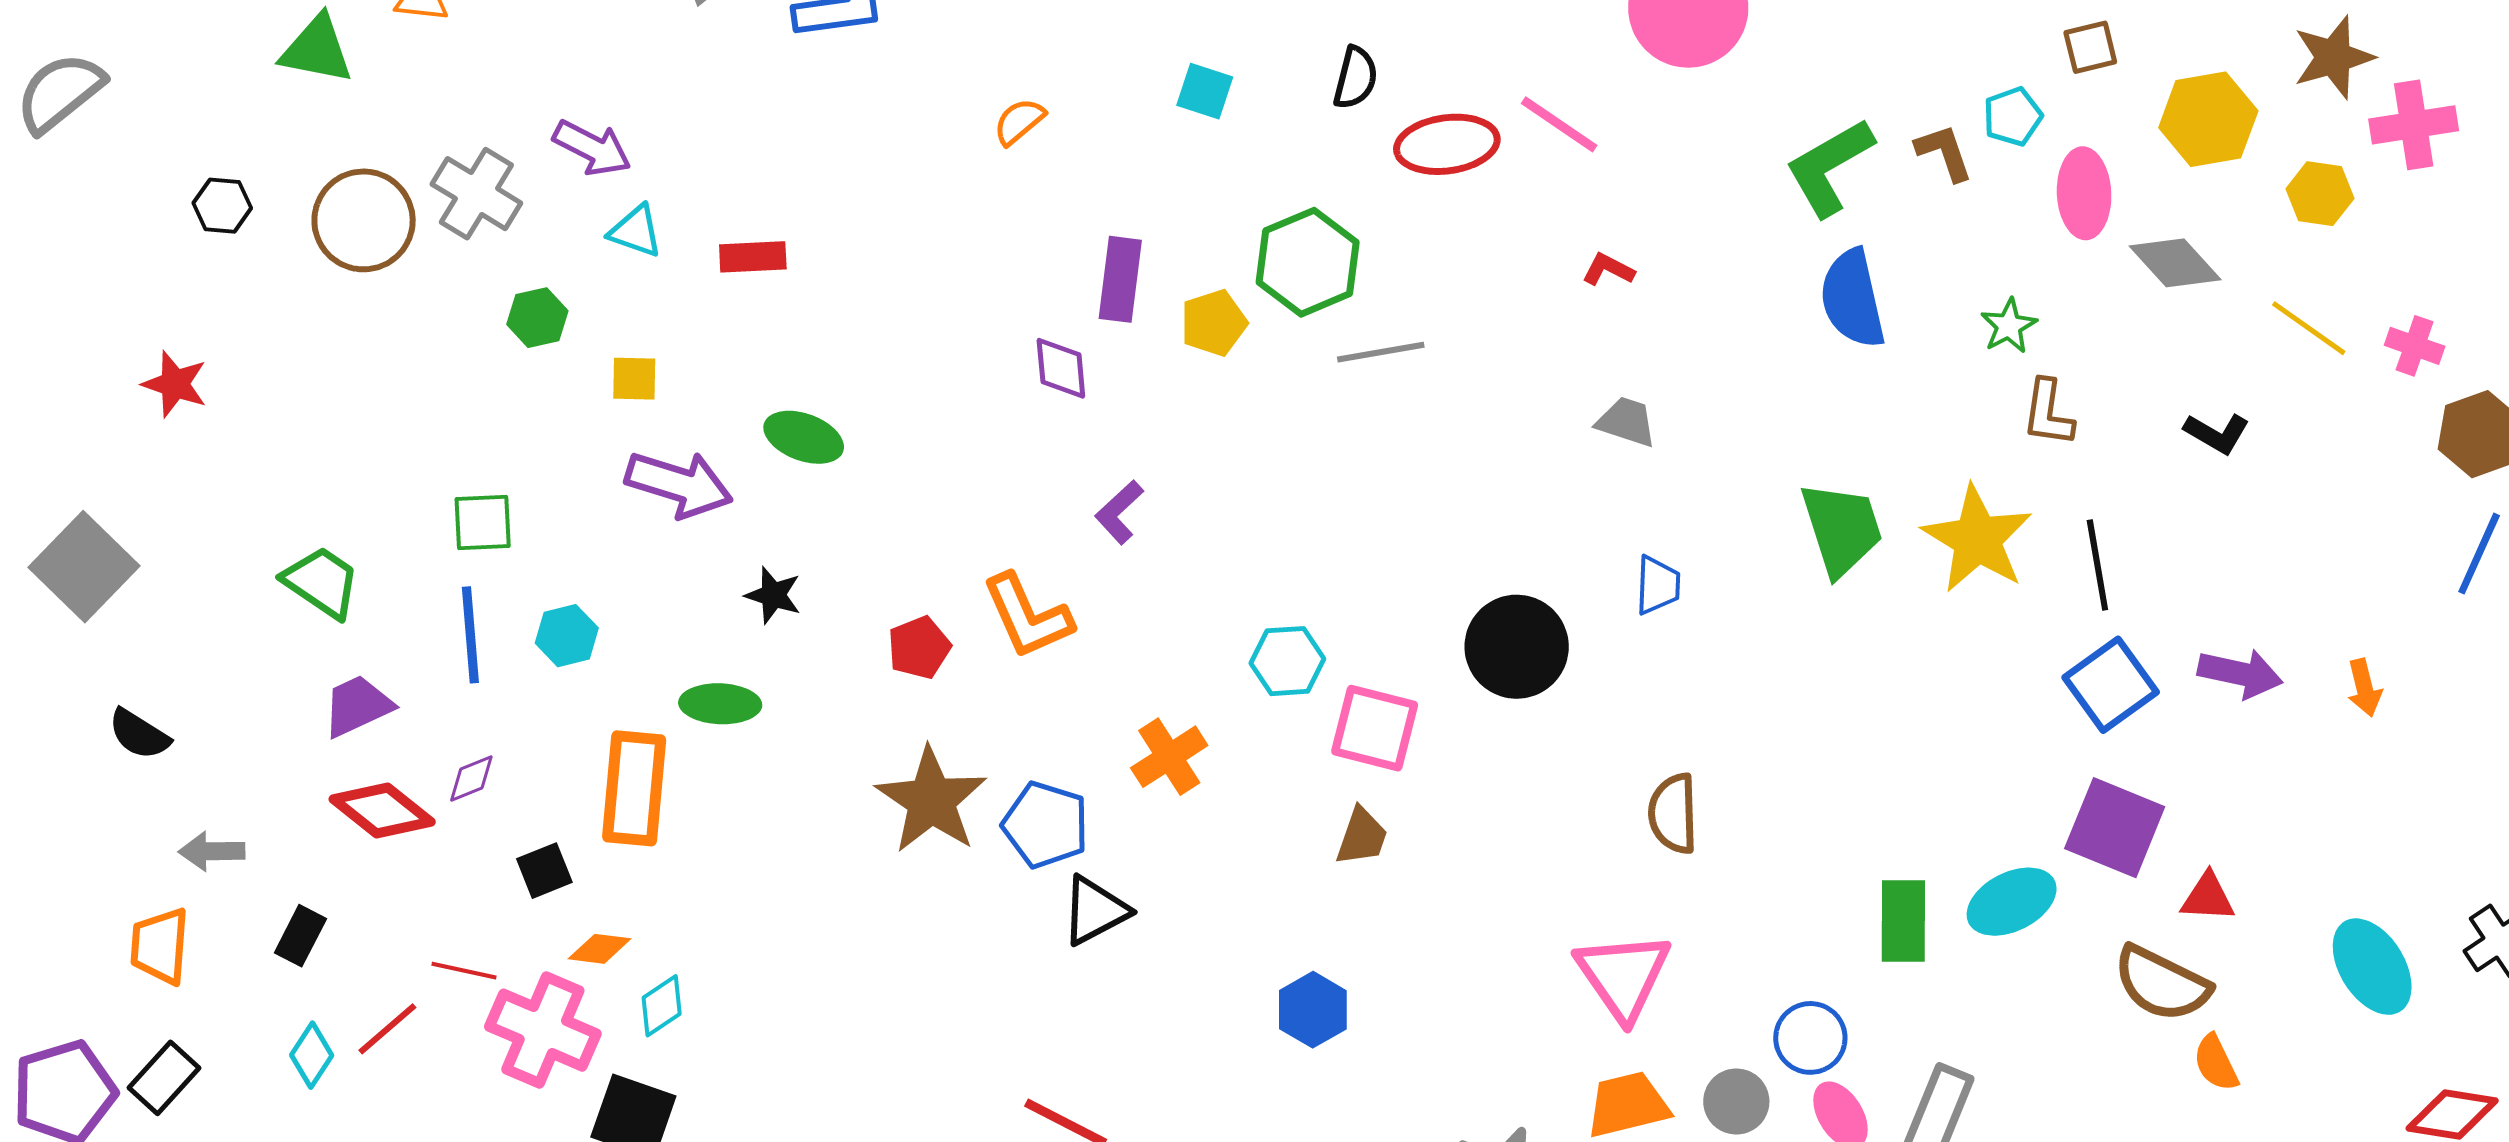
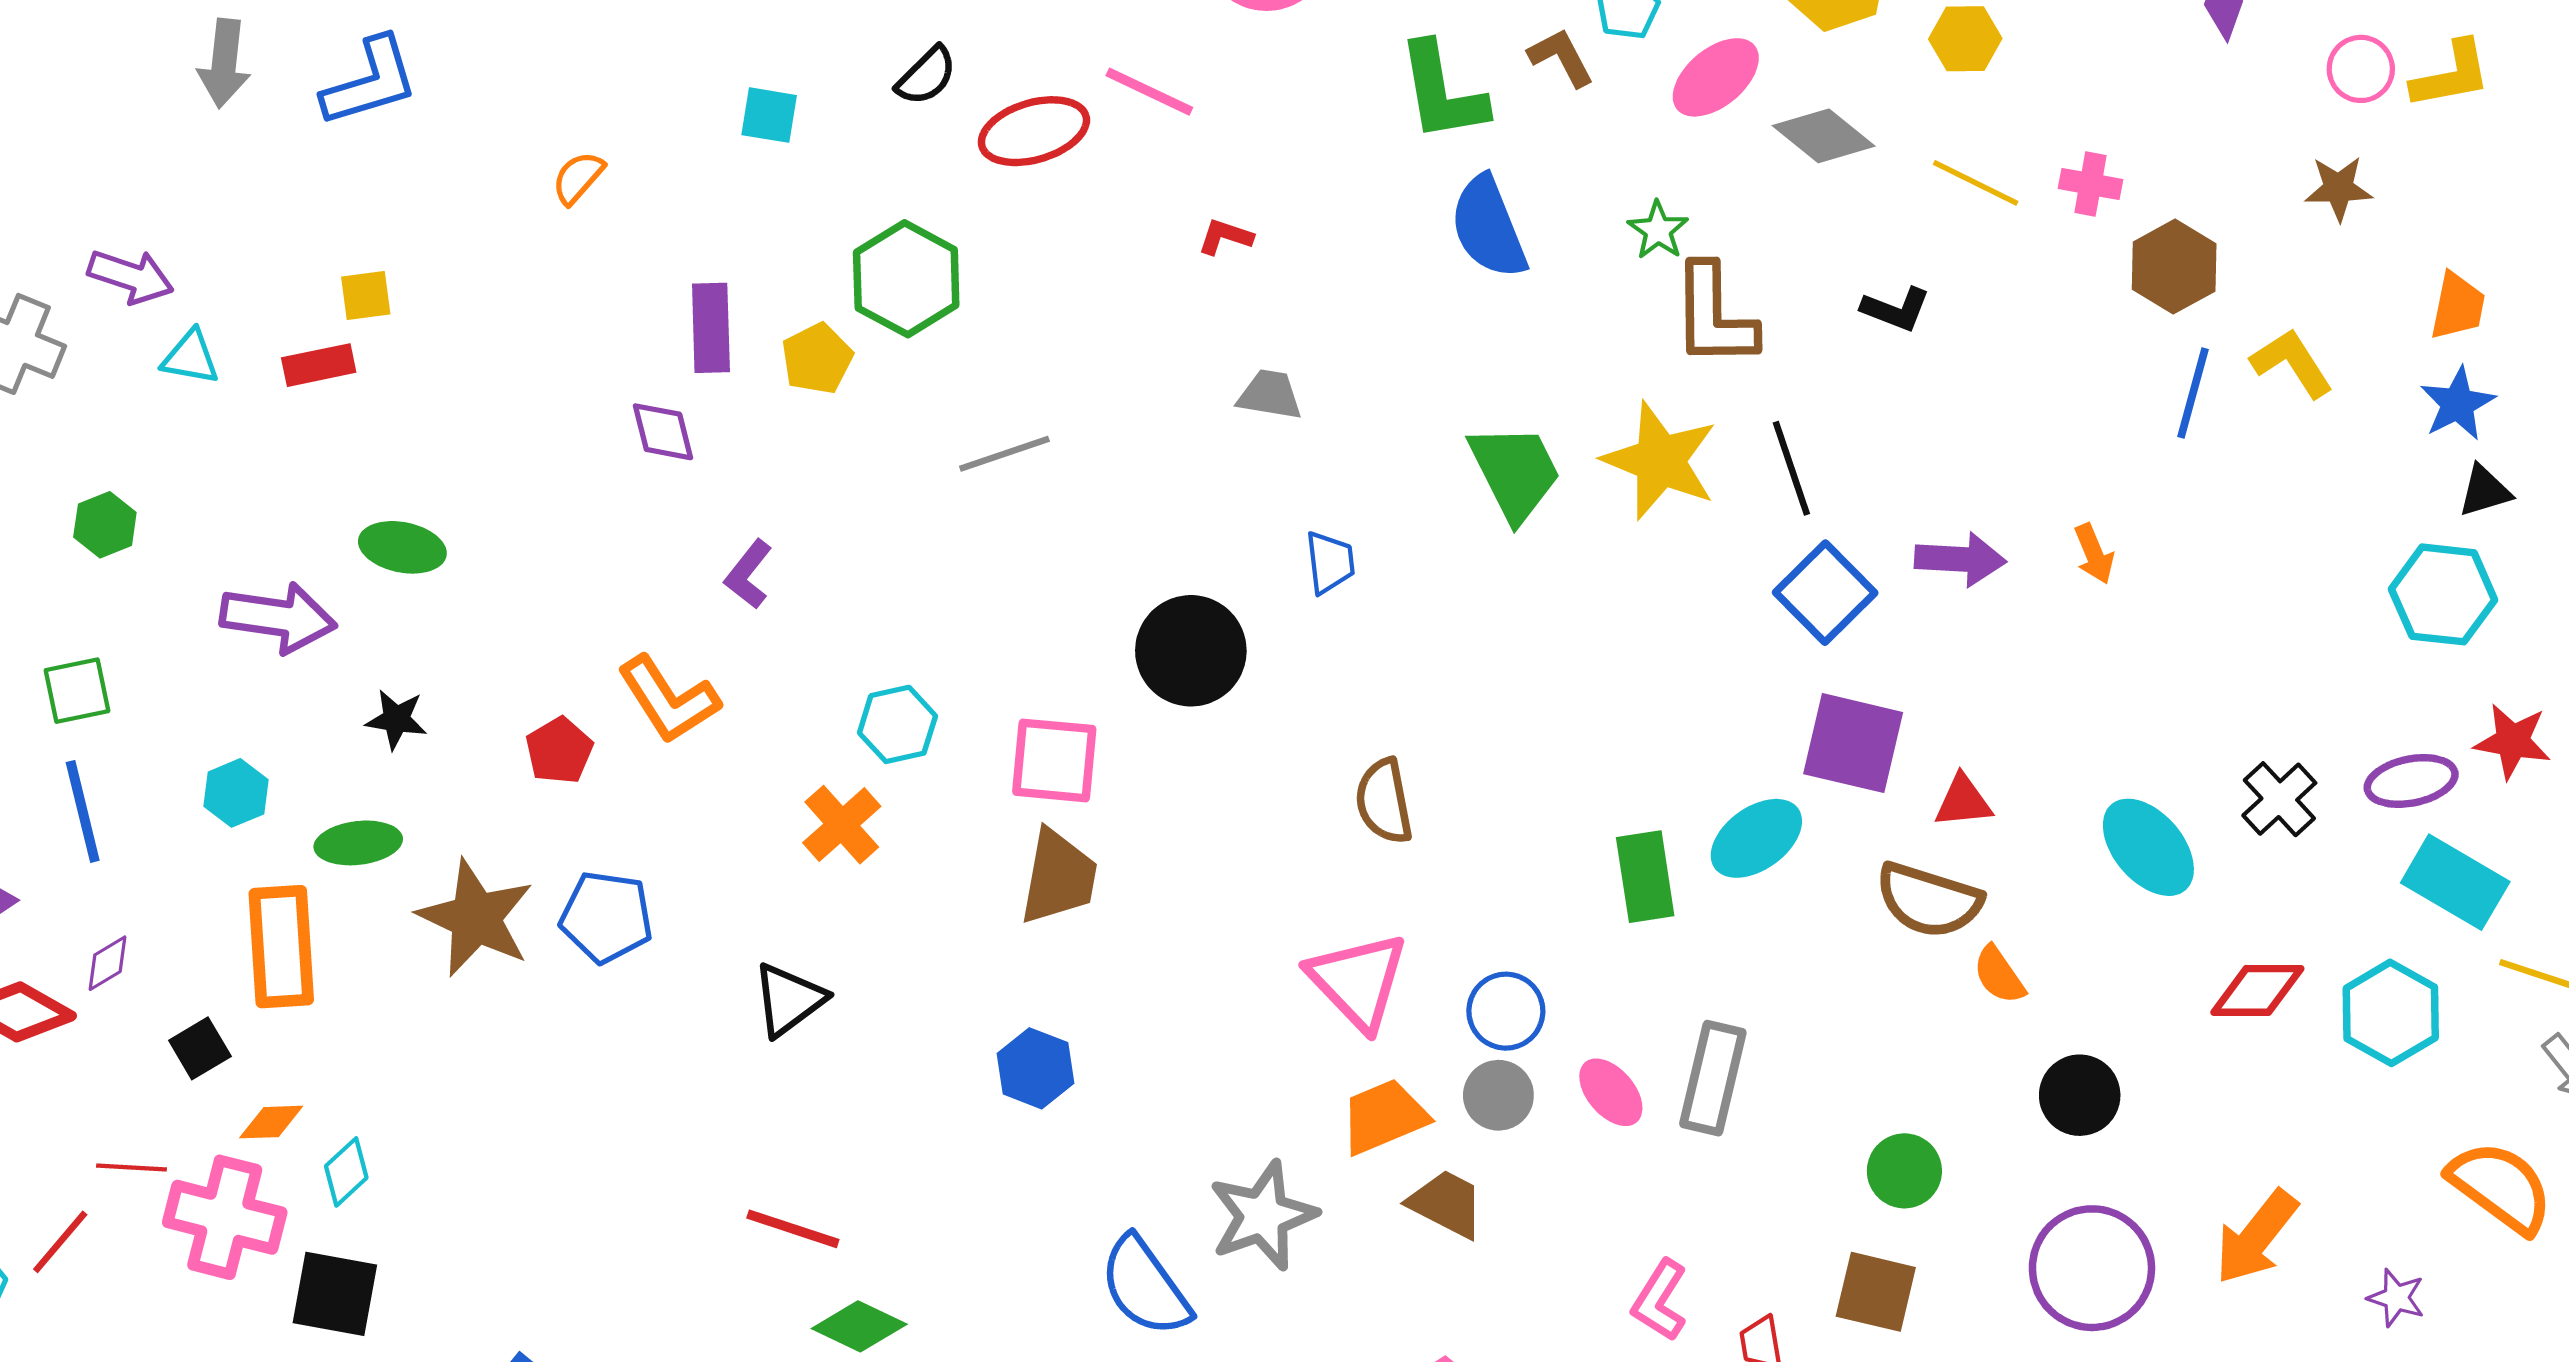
black semicircle: (1356, 78) -> (926, 76), turned 40
green L-shape: (1829, 167) -> (1442, 92), turned -61
pink ellipse: (2084, 193) -> (1716, 77), turned 62
green hexagon: (537, 318) -> (105, 525), moved
gray line: (1381, 352) -> (1004, 454), moved
yellow square: (634, 379) -> (366, 296), moved
brown L-shape: (2048, 413) -> (1714, 316), size x1.5
cyan hexagon: (567, 636) -> (236, 793), moved
cyan hexagon: (1287, 661) -> (897, 724), moved
brown star: (931, 800) -> (476, 918), moved
blue pentagon: (1046, 825) -> (606, 917), moved
brown trapezoid: (1362, 836) -> (1059, 877), size x1.5
blue circle: (1810, 1038) -> (1506, 1011), moved

